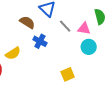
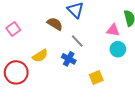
gray line: (65, 26) -> (77, 41), moved
blue cross: (40, 41) -> (69, 59), moved

